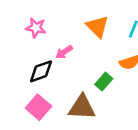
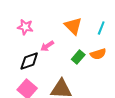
green rectangle: (104, 82) -> (78, 57), moved

